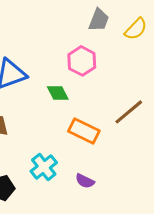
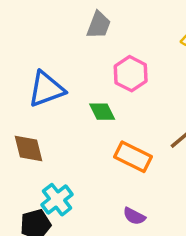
gray trapezoid: (99, 20) -> (99, 25), moved
cyan cross: (44, 167) -> (57, 200), moved

